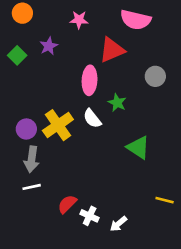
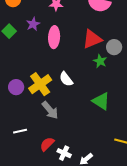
red triangle: (112, 50) -> (92, 39), moved
pink ellipse: (90, 80) -> (54, 37), moved
green star: (117, 103) -> (100, 61), moved
gray arrow: (32, 159) -> (50, 110), moved, turned -48

